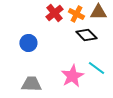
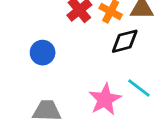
black diamond: (86, 35) -> (125, 41), turned -60

